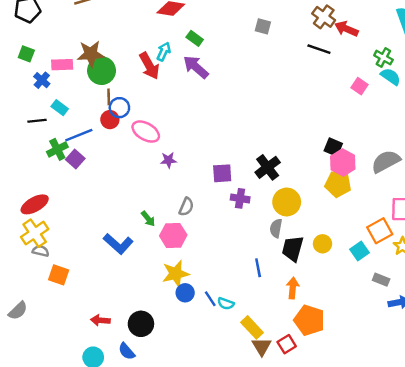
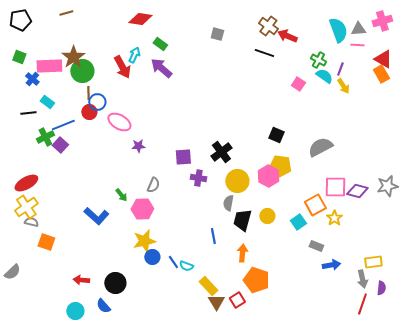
brown star: (91, 54) -> (73, 57), turned -30
pink rectangle: (62, 65) -> (49, 66), size x1.4
pink hexagon: (343, 163) -> (268, 176), moved

